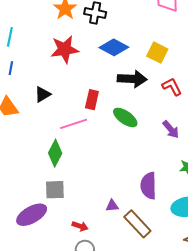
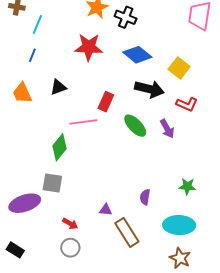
red L-shape: (172, 87) -> (187, 104), turned 130
purple arrow: (171, 129) -> (167, 129), moved
purple semicircle: (148, 186) -> (145, 197), size x0.6

